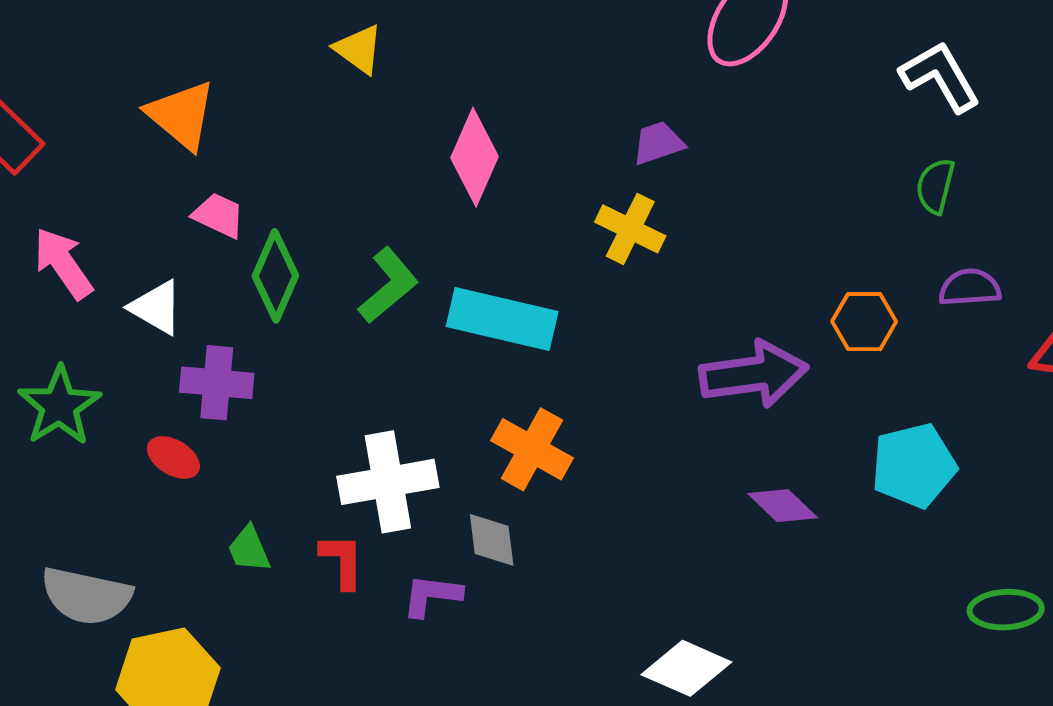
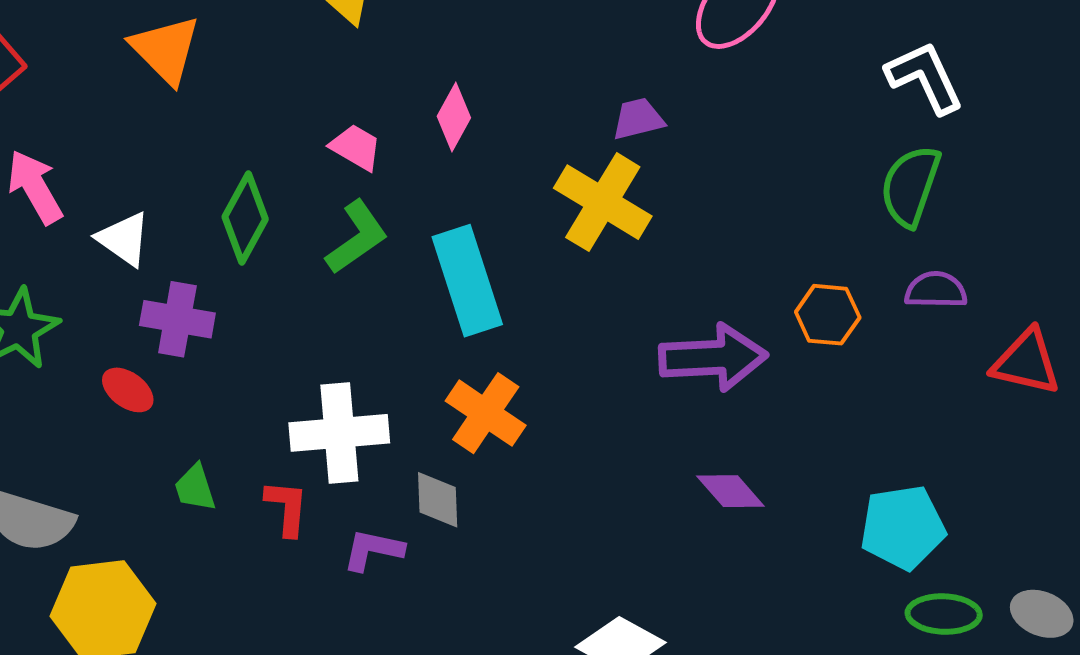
pink diamond: (474, 157) -> (454, 117), size x0.7
green semicircle: (935, 186) -> (910, 186), size x1.5
pink trapezoid: (219, 215) -> (356, 147), moved
yellow cross: (630, 229) -> (603, 202), size x1.4
cyan rectangle: (502, 319) -> (467, 281), turned 54
cyan pentagon: (914, 466) -> (903, 527), moved

